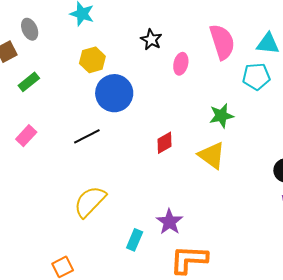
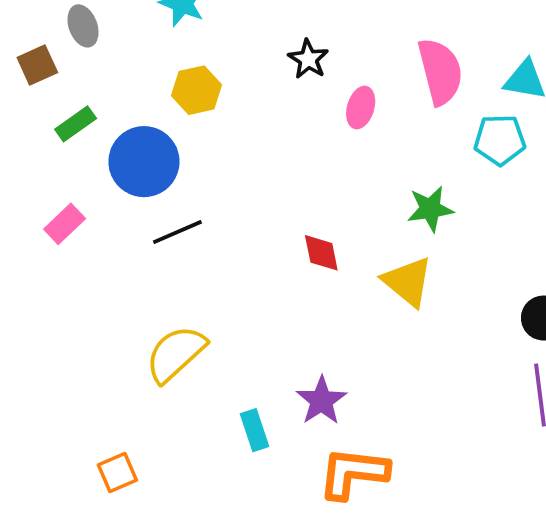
blue circle: (114, 93) -> (144, 162), moved
red diamond: (165, 143) -> (321, 253), turned -75
cyan rectangle: (135, 240) -> (254, 430), turned -45

